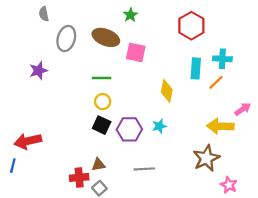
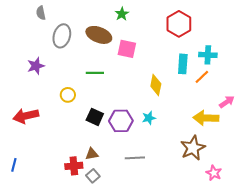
yellow circle: (103, 102) -> (68, 95), moved
red arrow: (28, 141) -> (26, 116), moved
blue line: (13, 166) -> (14, 165), moved

